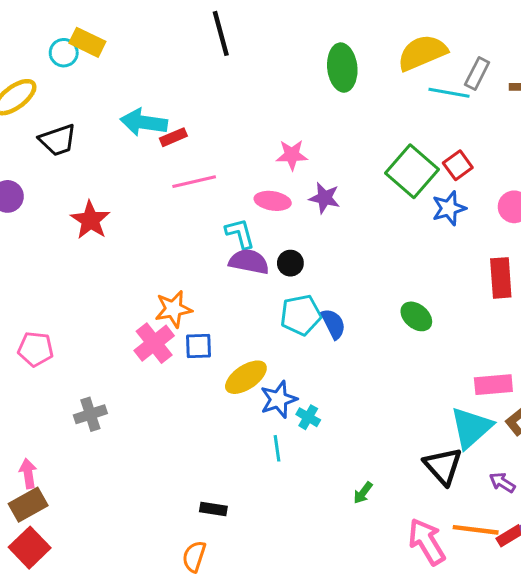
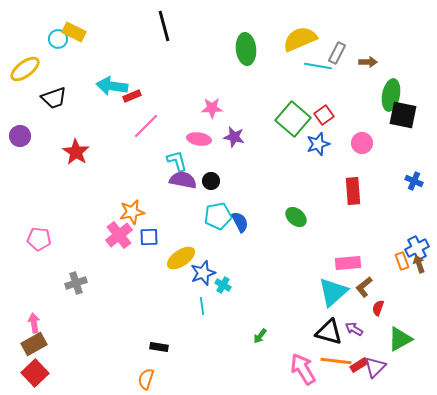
pink line: (194, 182) -> (146, 126), turned -32
black triangle: (443, 466) -> (329, 332), moved, turned -32

